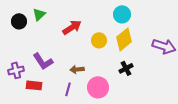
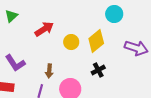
cyan circle: (122, 14) -> (114, 14), moved
brown arrow: (77, 69) -> (49, 71), turned -80

